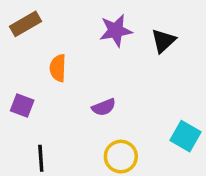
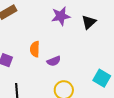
orange semicircle: (58, 68) -> (35, 49), moved

